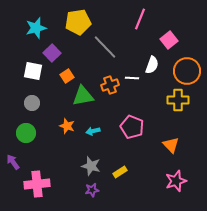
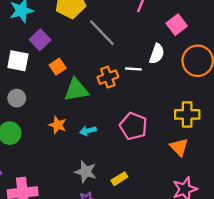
yellow cross: (178, 100) -> (187, 114), moved

